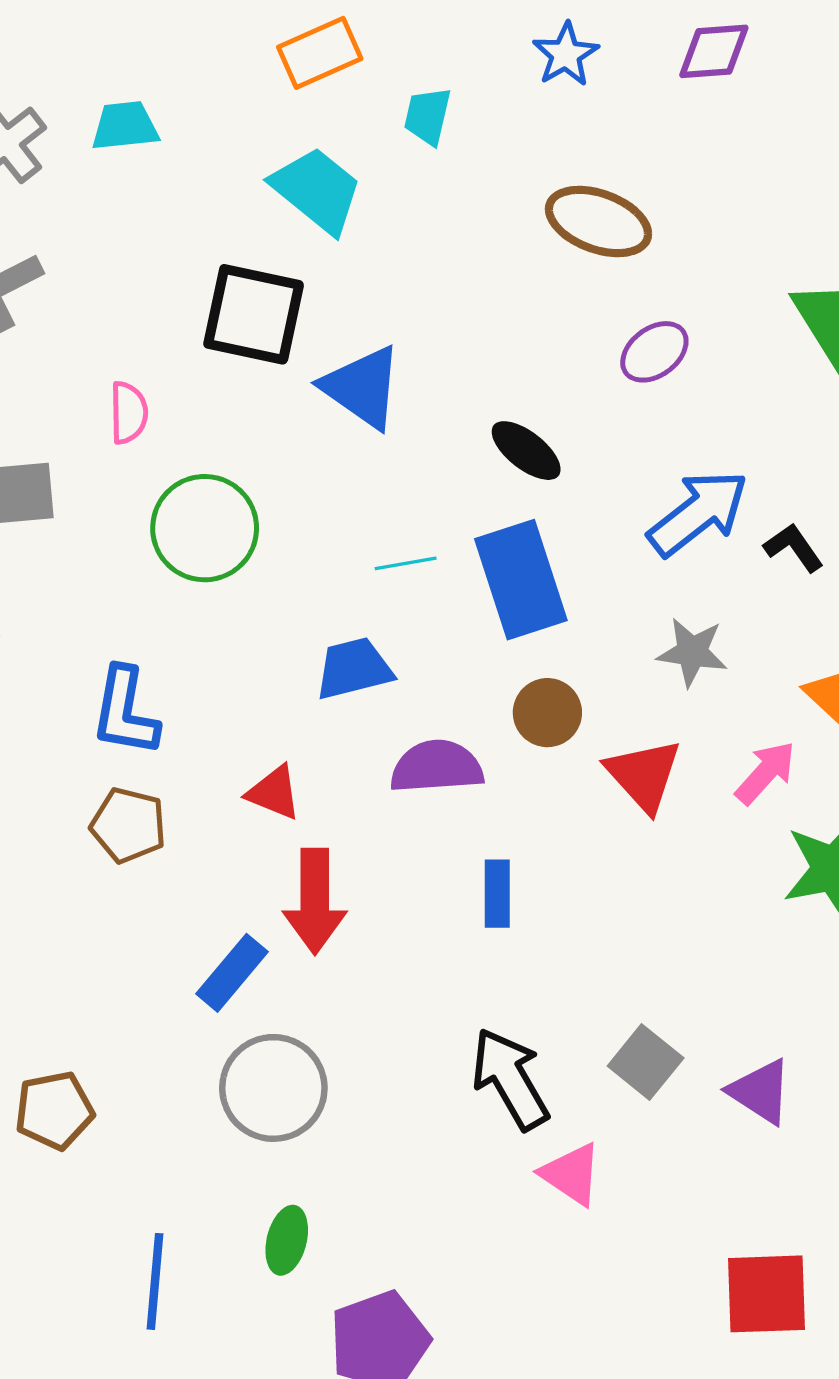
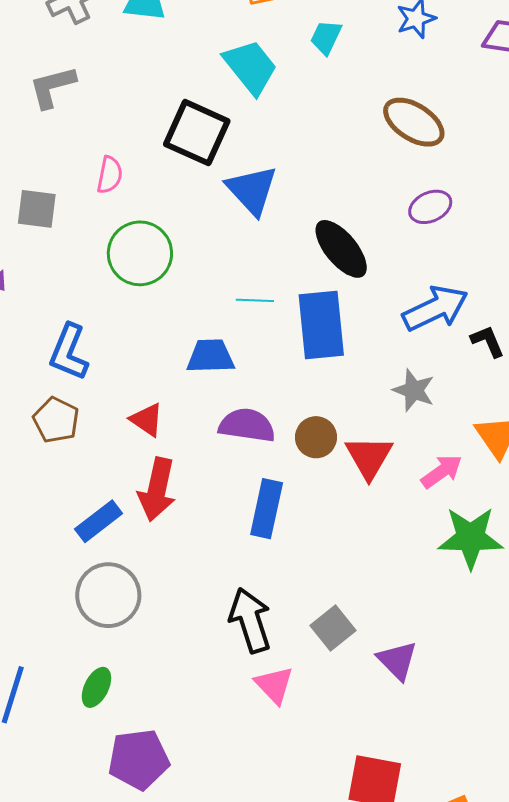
black ellipse: (526, 451) -> (341, 249), size x1.4
brown circle: (547, 713) -> (316, 437), moved
blue rectangle: (497, 894) -> (267, 509), size x1.4

